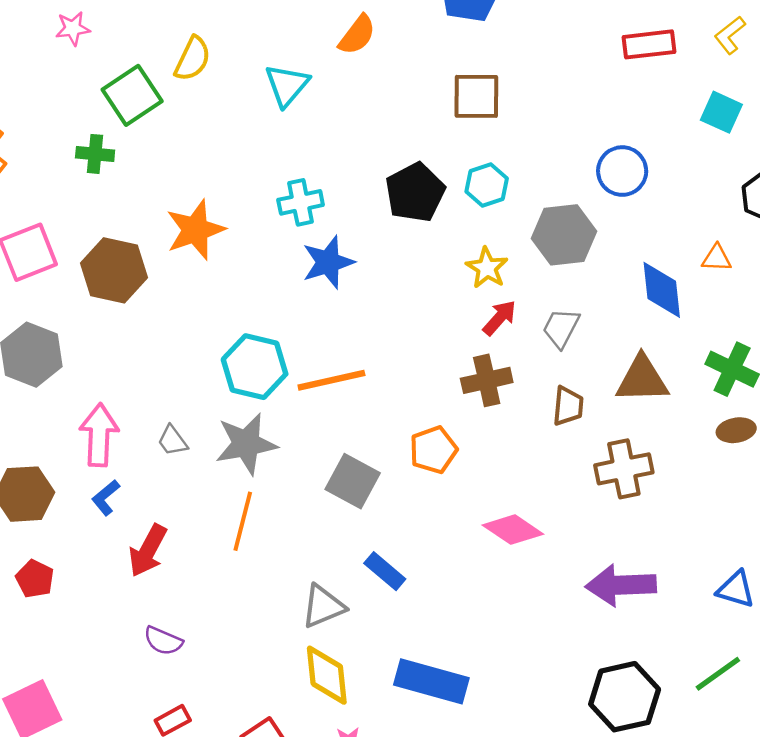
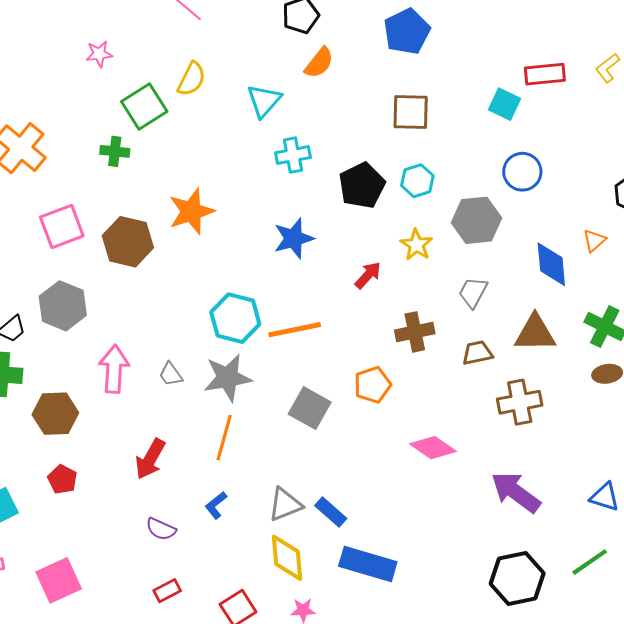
cyan square: (721, 112) -> (504, 104), moved
cyan cross: (301, 202) -> (293, 155), moved
orange triangle: (717, 258) -> (594, 240), turned -45
red arrow: (500, 318) -> (368, 275), moved
brown trapezoid: (568, 406) -> (477, 353), turned -108
blue L-shape: (106, 498) -> (216, 505), moved
blue rectangle: (385, 571) -> (331, 512), moved
purple arrow: (621, 585) -> (516, 492), turned 38

